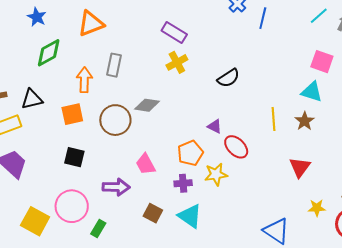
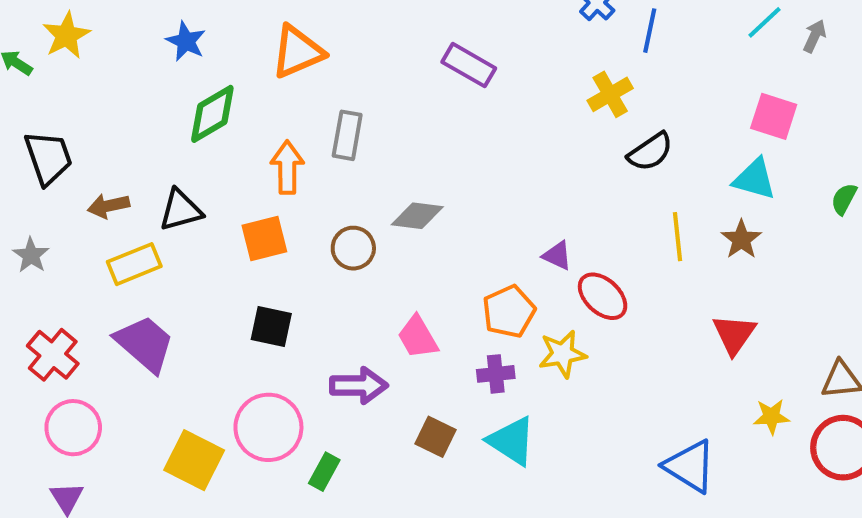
yellow cross: (177, 62) -> (610, 94), moved
black semicircle: (228, 78) -> (650, 152), moved
brown circle: (115, 120) -> (353, 248), size x0.7

